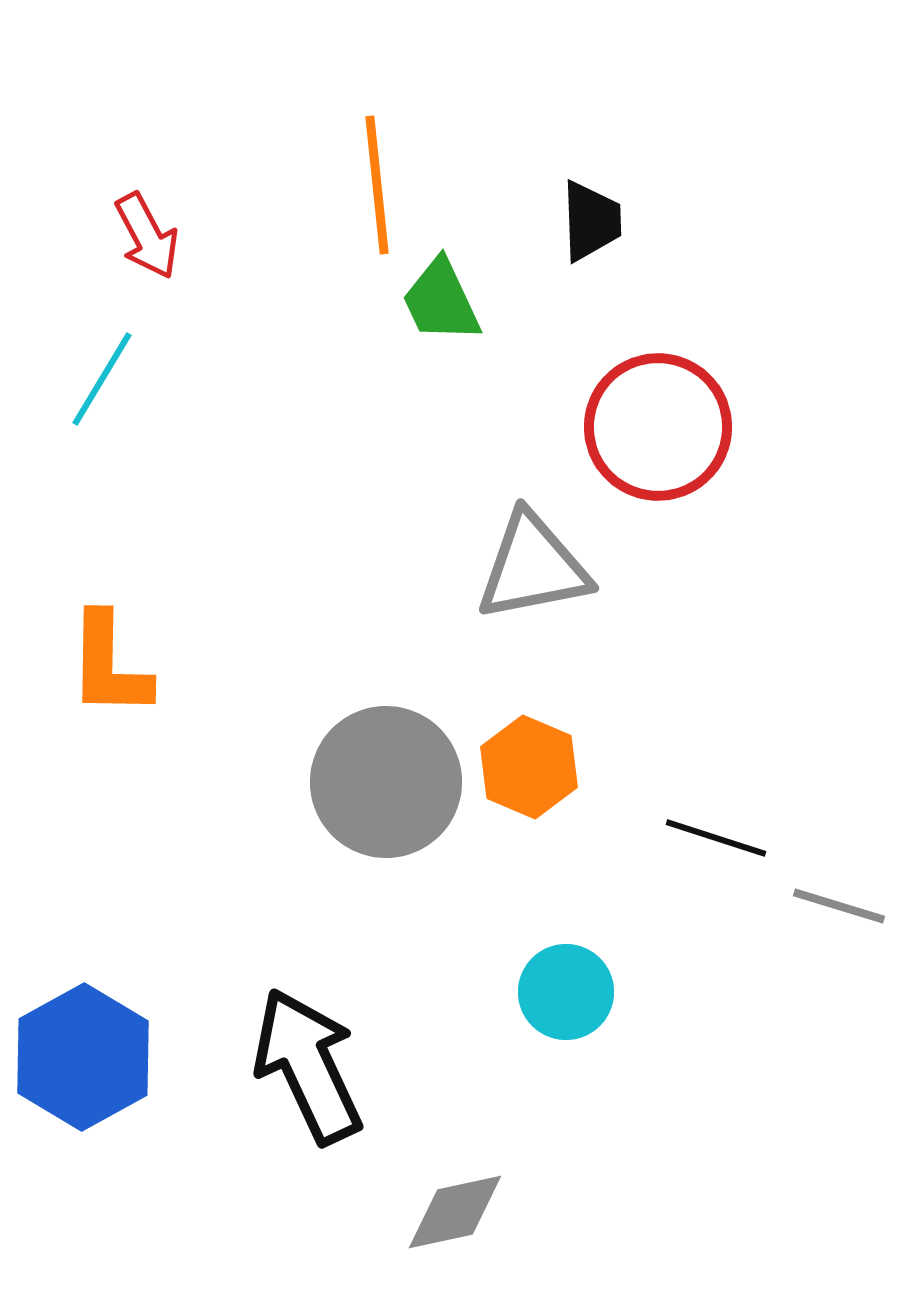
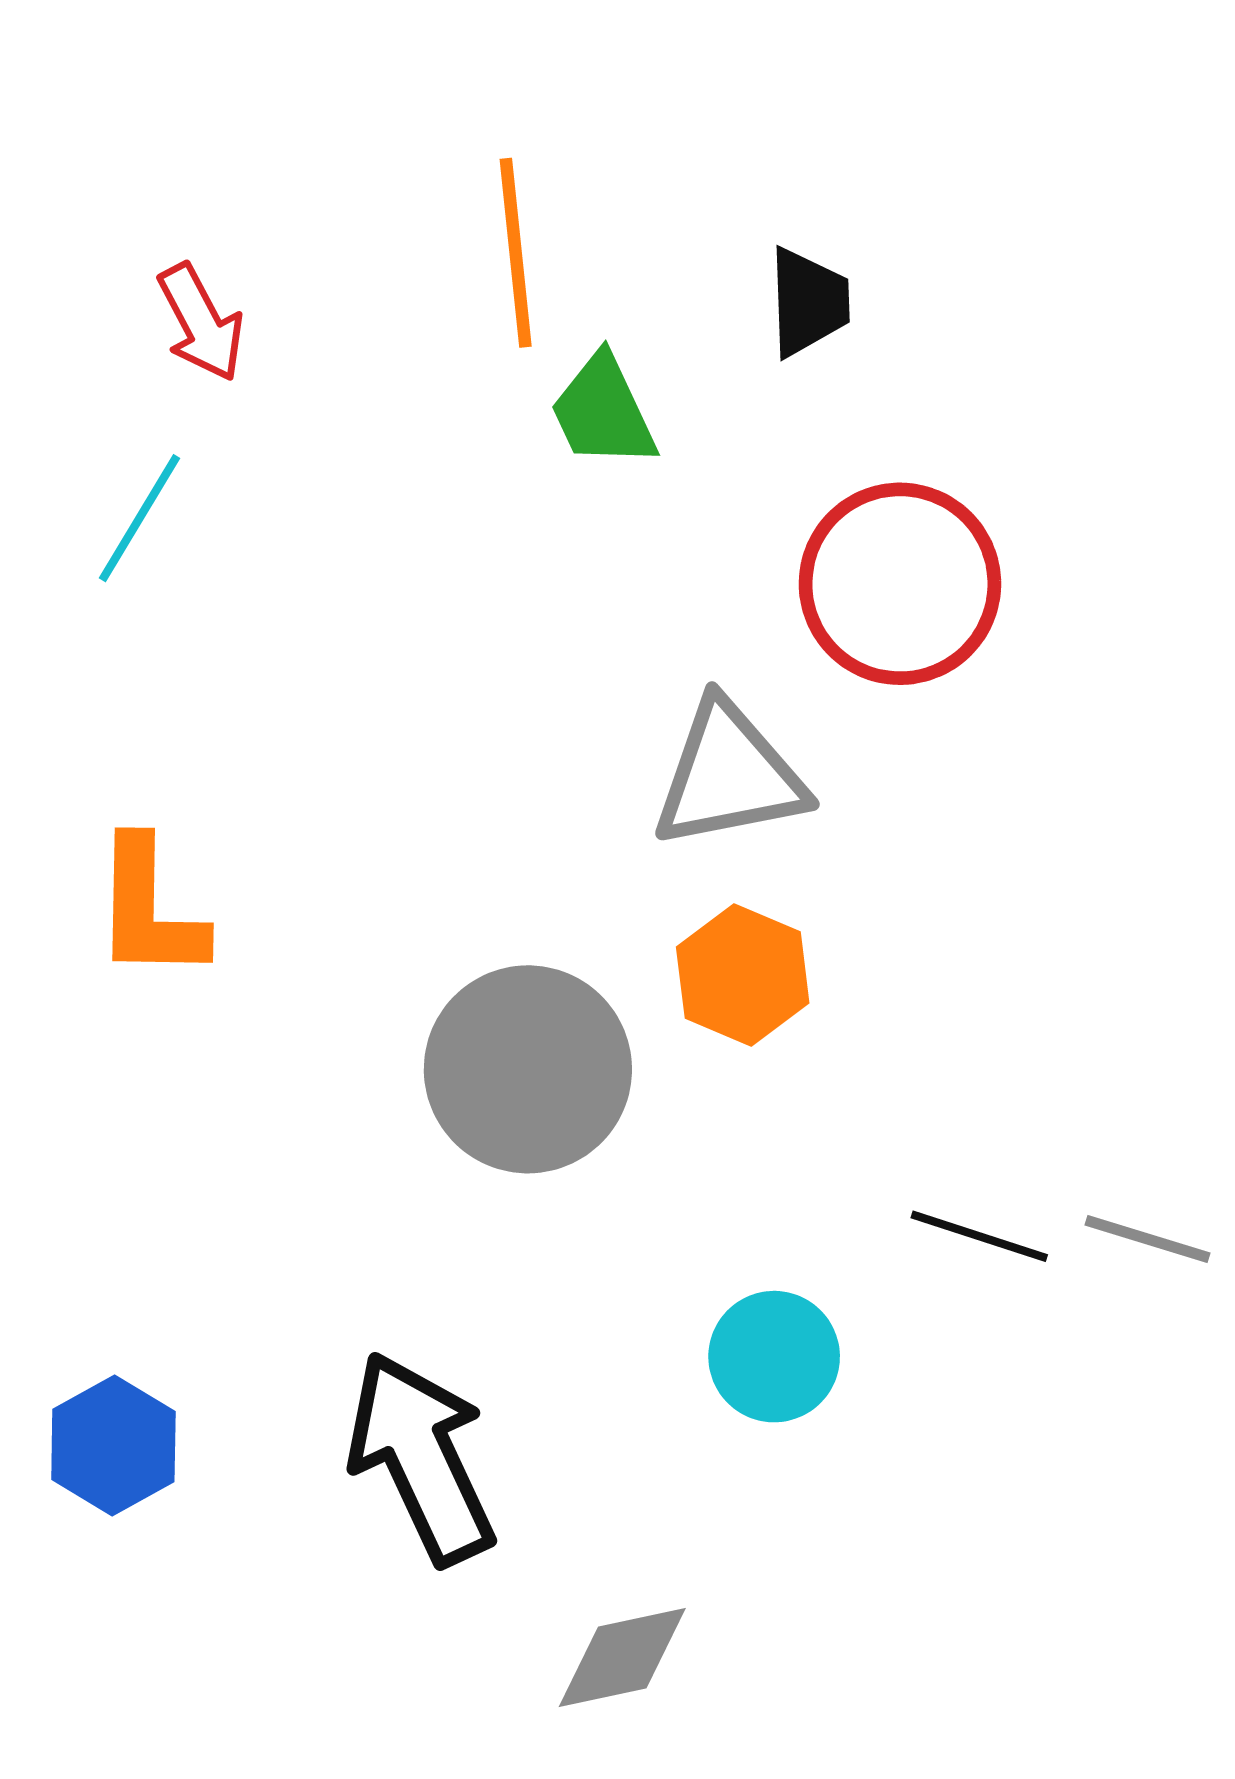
orange hexagon: (529, 767) -> (743, 975), moved
black line: (716, 838) -> (979, 1236), moved
blue hexagon: (83, 1057) -> (113, 1446), size x0.7

